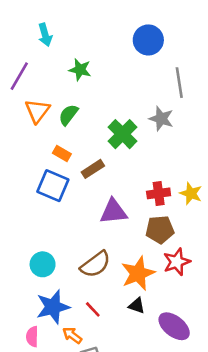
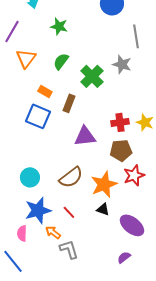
green semicircle: (68, 115) -> (61, 61), moved
brown rectangle: (93, 169) -> (69, 103), turned -36

